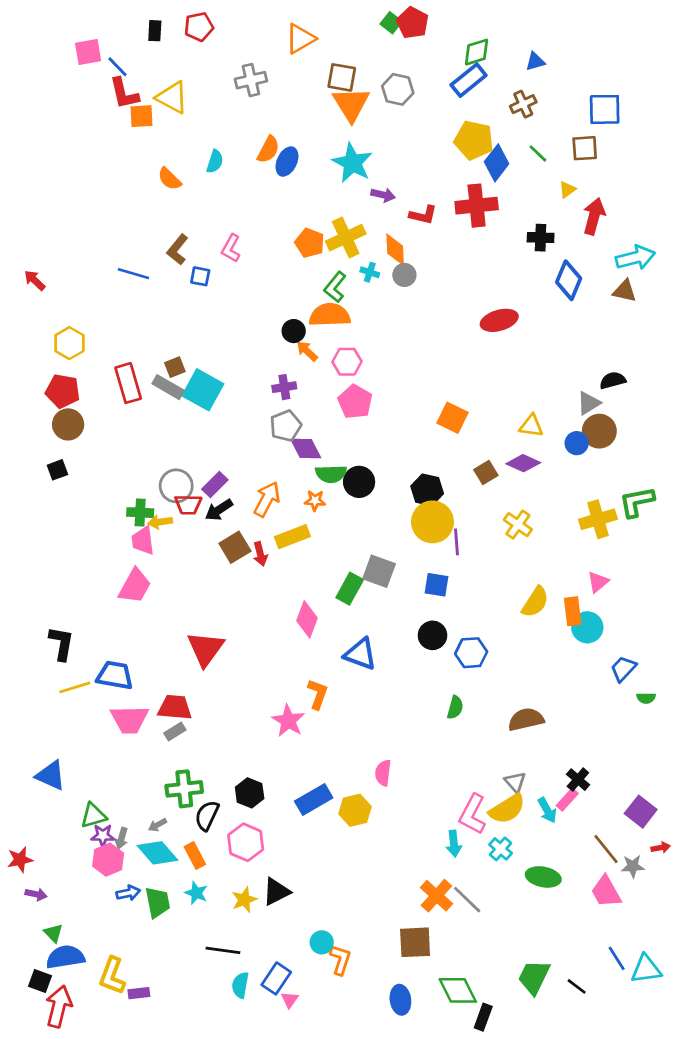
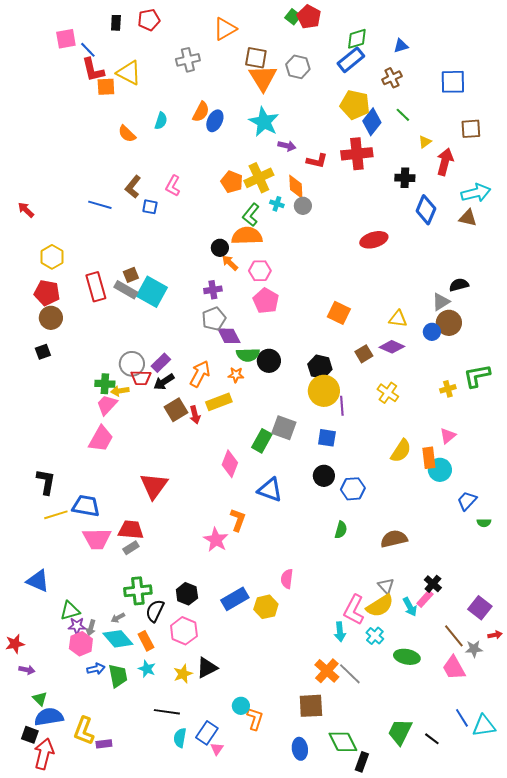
brown square: (585, 148) -> (471, 129), moved
yellow cross: (598, 519) -> (448, 389), size x0.6
pink trapezoid: (143, 541) -> (107, 405), turned 50

